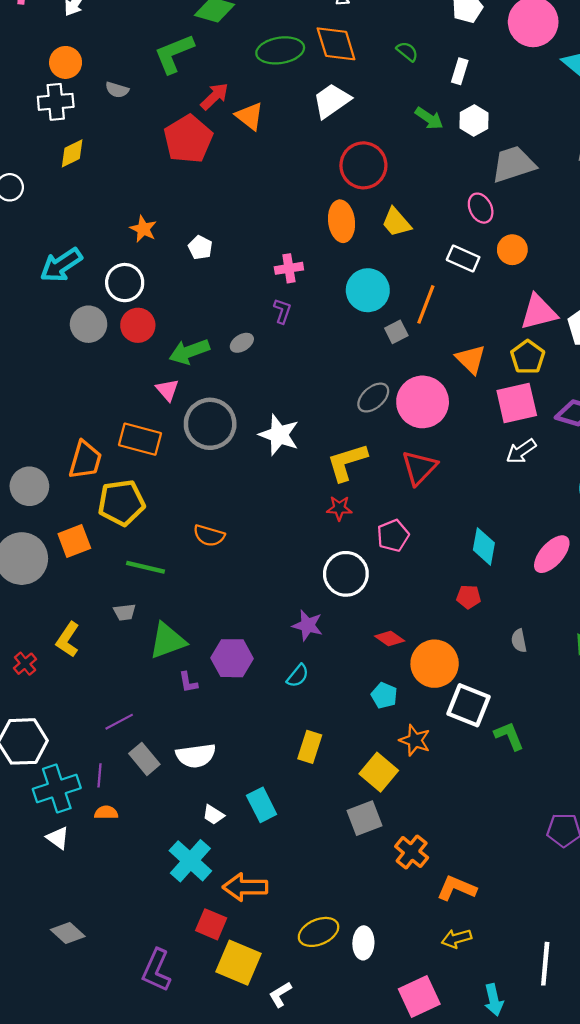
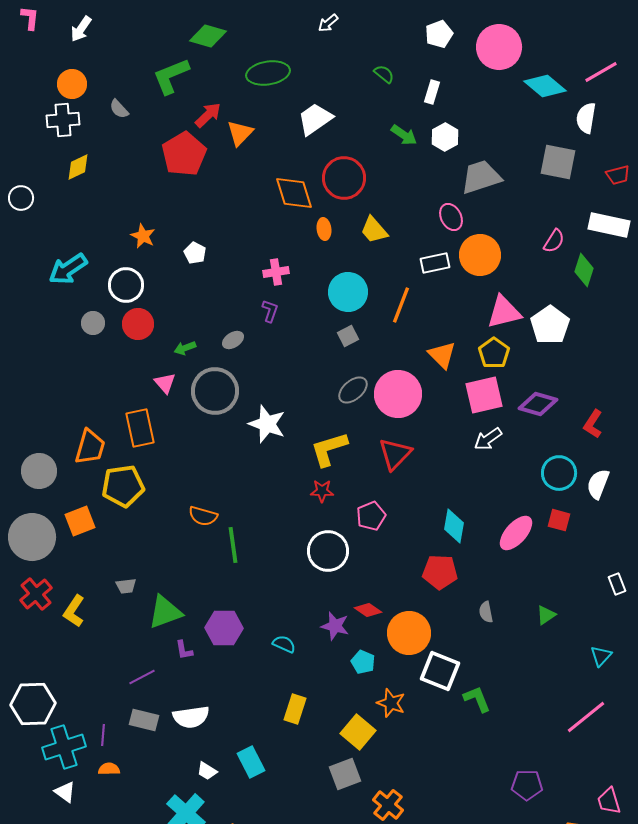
orange diamond: (336, 44) -> (294, 193), moved
gray semicircle: (117, 90) -> (119, 109), turned 30
orange triangle: (250, 116) -> (240, 133), turned 36
orange ellipse: (342, 221) -> (324, 229), size x0.6
orange circle: (512, 250) -> (480, 255), size x1.5
white rectangle: (463, 258) -> (435, 263), turned -36
gray circle: (89, 324) -> (93, 323), size x0.7
gray square: (396, 332) -> (348, 336), moved
green arrow: (189, 352) -> (185, 348), size x0.6
gray circle: (210, 424) -> (215, 391), moved
orange rectangle: (140, 439) -> (140, 428), turned 63
green line: (145, 567) -> (233, 545), moved, turned 69
red pentagon: (469, 597) -> (440, 572), size x1.6
purple star: (308, 625) -> (335, 626), moved
red cross: (25, 664) -> (36, 594), moved, size x1.5
cyan semicircle: (298, 676) -> (284, 644), turned -105
purple line: (119, 722) -> (142, 677), moved
gray rectangle: (144, 759) -> (144, 720), turned -36

